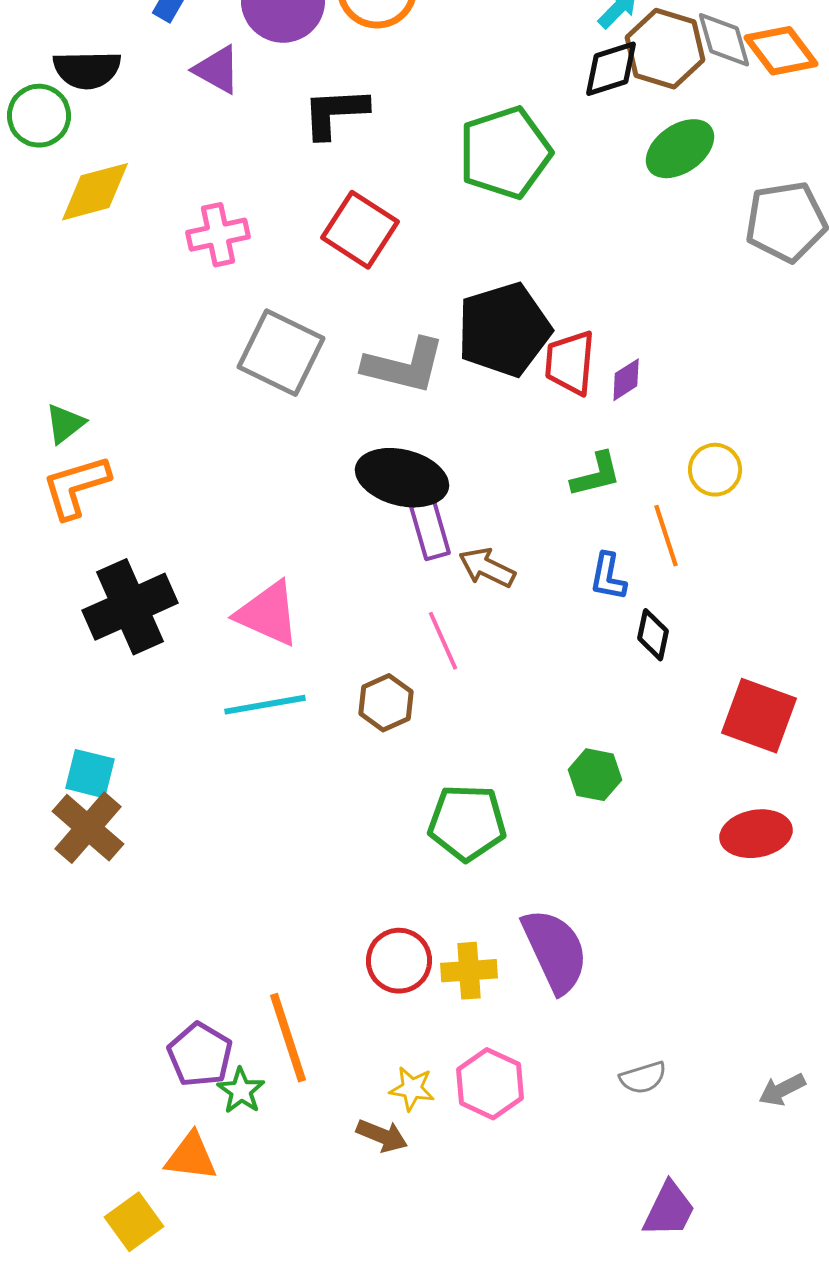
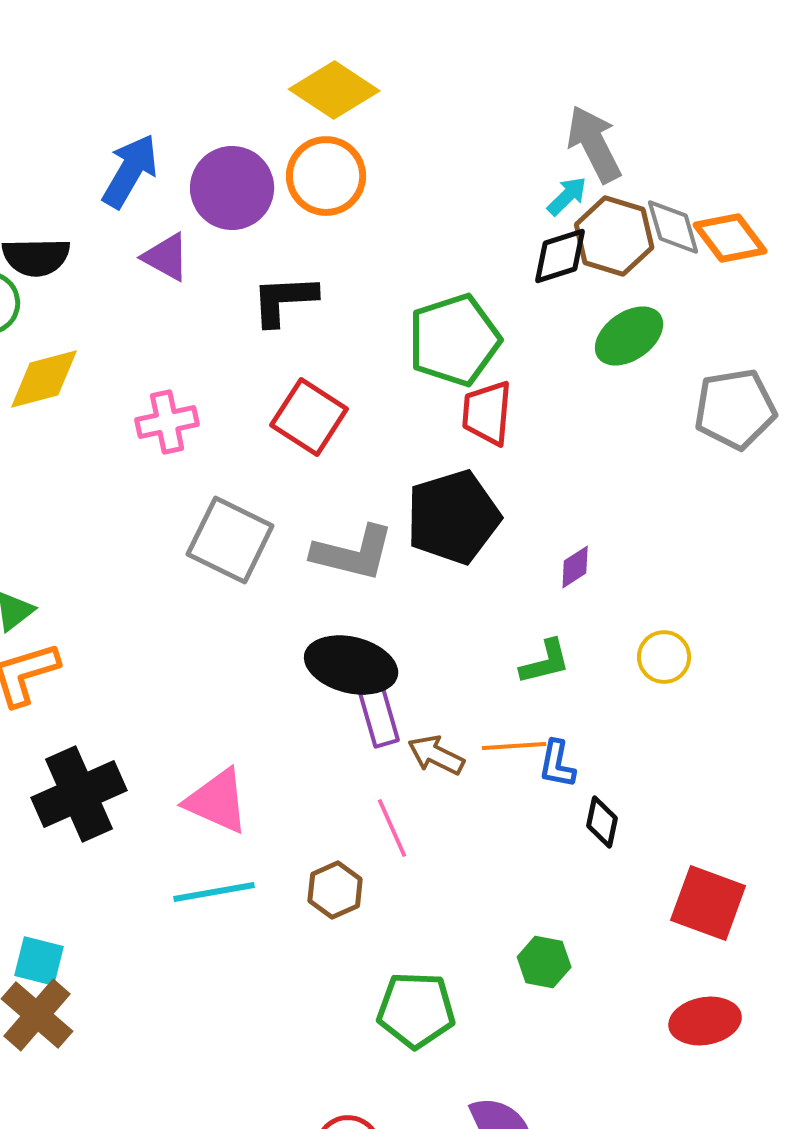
red trapezoid: (570, 363) -> (487, 413), moved
orange line: (666, 536) -> (514, 746), moved, turned -76

